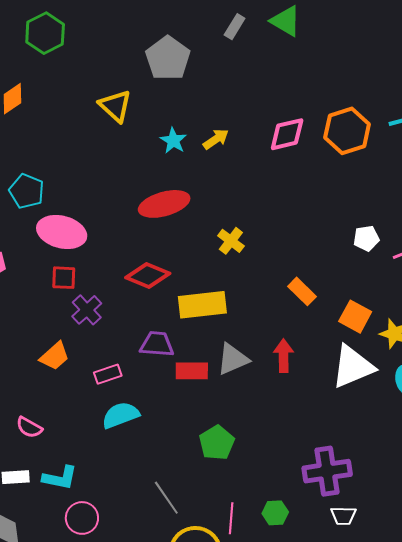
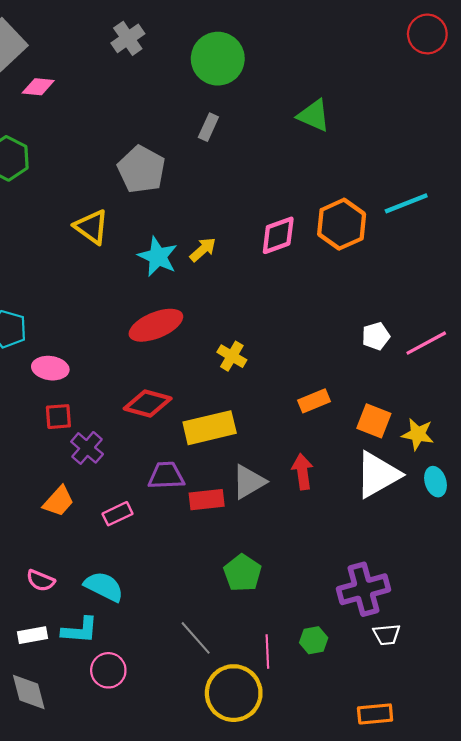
green triangle: (286, 21) -> (314, 115), moved
cyan star: (173, 141) -> (158, 257), size x1.4
pink ellipse: (62, 232) -> (50, 368), size x0.7
orange rectangle: (302, 291) -> (314, 401), turned -60
cyan semicircle: (121, 415) -> (104, 587), moved, turned 54

